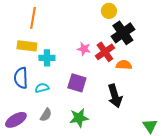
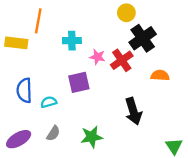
yellow rectangle: (27, 46) -> (16, 43), moved
cyan cross: (47, 58) -> (72, 41), moved
orange semicircle: (124, 65) -> (160, 75), moved
purple square: (77, 83) -> (79, 82), moved, turned -30

